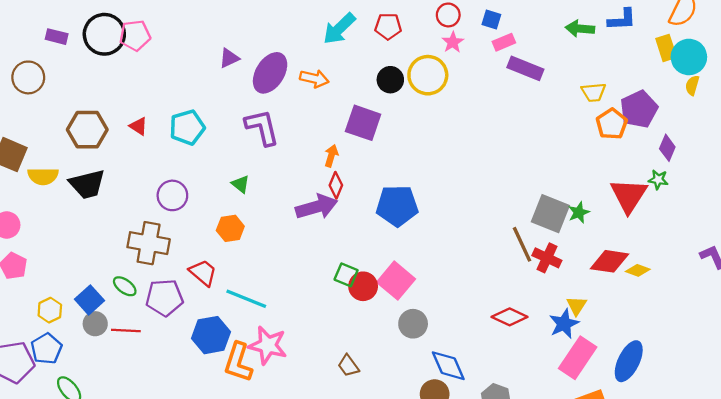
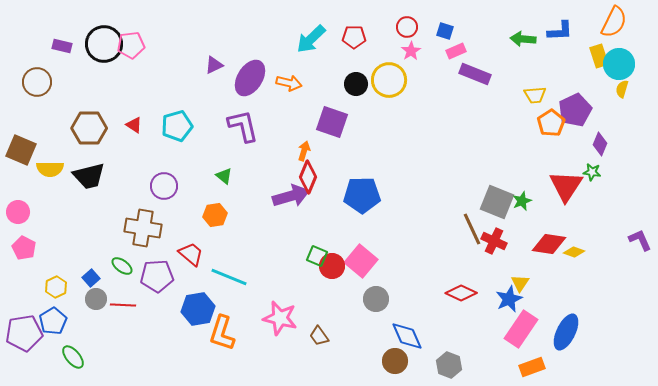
red diamond: (336, 185) -> (308, 177), size x1.4
blue square: (90, 300) -> (91, 278), size x0.7
pink star: (268, 345) -> (280, 318), moved

